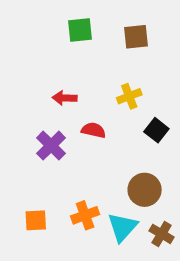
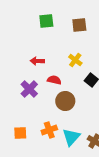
yellow cross: (129, 96) -> (75, 60), turned -32
brown circle: (145, 190) -> (65, 101), moved

